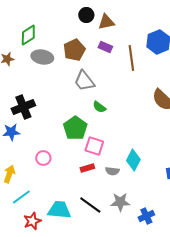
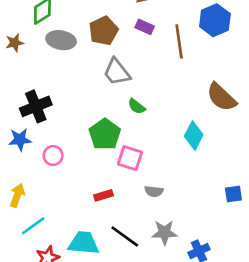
pink circle: (43, 158) -> (53, 156), moved
cyan diamond: (133, 160) -> (194, 136), moved
red rectangle: (87, 168) -> (103, 195), moved

